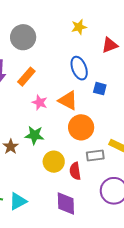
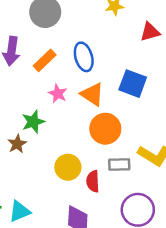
blue ellipse: (79, 68) -> (84, 57), moved
blue square: (100, 89) -> (133, 84), size x1.6
green star: (34, 135) -> (33, 122), moved, turned -30

